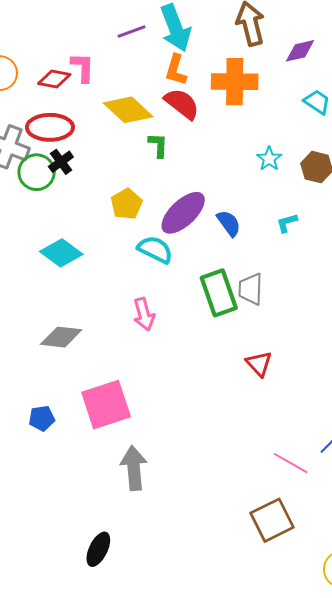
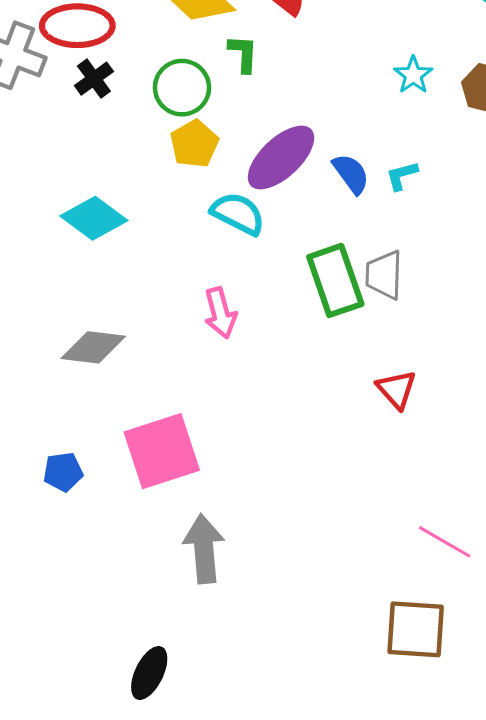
green circle: (37, 172) -> (182, 88), moved
cyan L-shape: (287, 223) -> (402, 176), moved
brown square: (272, 520) -> (416, 629), turned 30

